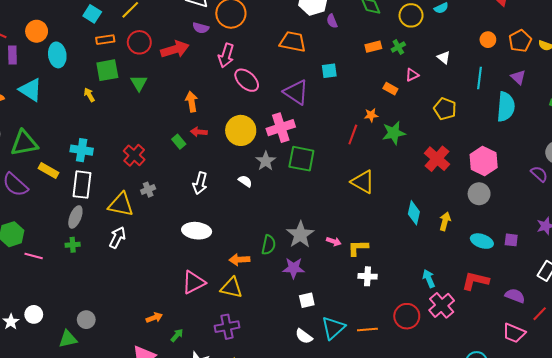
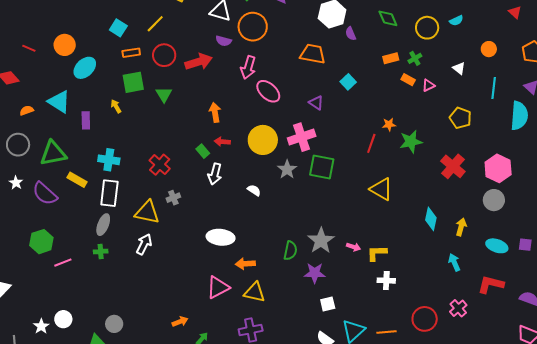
orange circle: (488, 40) -> (489, 49), moved
purple rectangle: (12, 55) -> (86, 120), moved
cyan ellipse: (57, 55) -> (85, 68), turned 55
cyan square: (329, 71) -> (348, 82), turned -35
orange rectangle: (390, 89) -> (408, 80), moved
purple triangle: (296, 92) -> (316, 103), size x0.6
white semicircle: (245, 181) -> (254, 190), moved
white arrow: (200, 183) -> (215, 174), moved
pink line: (34, 256) -> (63, 263), turned -36
orange arrow: (239, 260) -> (245, 264), moved
cyan arrow: (429, 279) -> (454, 262), moved
pink cross: (442, 305) -> (458, 308), size x0.7

